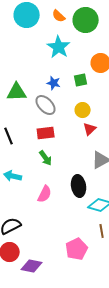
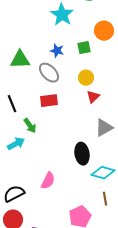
green arrow: (46, 158) -> (30, 126), moved
cyan arrow: (13, 176) -> (16, 144), turned 138
pink semicircle: (45, 194) -> (48, 181), moved

